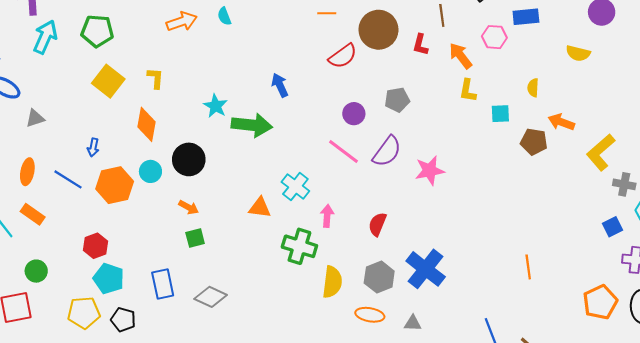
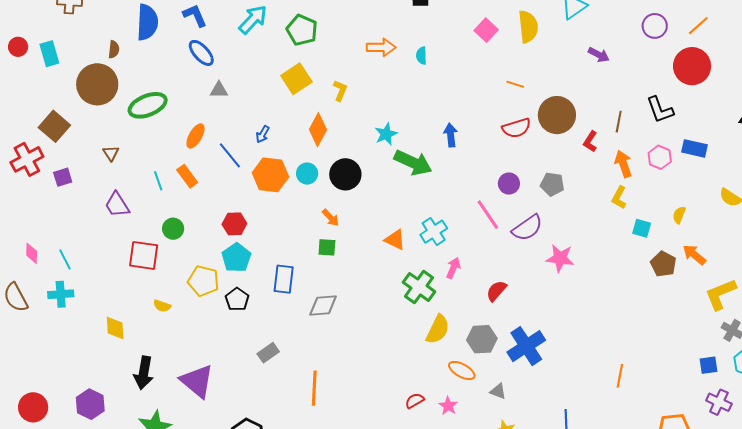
gray diamond: (211, 297) -> (323, 306), turned -48

